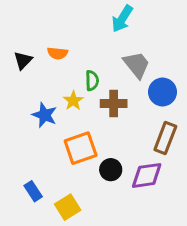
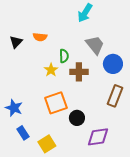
blue star: (45, 115) -> (14, 108), moved
purple diamond: (147, 175) -> (98, 137), moved

